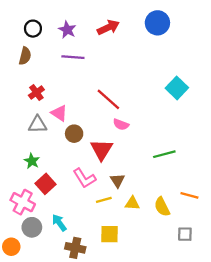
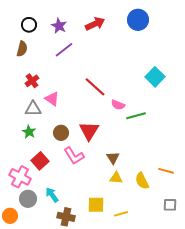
purple line: (73, 57) -> (64, 50), turned -42
pink semicircle: (121, 124) -> (118, 105), moved
brown circle: (74, 134) -> (61, 133), moved
green line: (164, 154) -> (136, 116), moved
green star: (32, 161) -> (29, 132), moved
brown triangle: (117, 180) -> (113, 158), moved
yellow line: (104, 200) -> (121, 214), moved
gray square: (185, 234) -> (170, 205), moved

